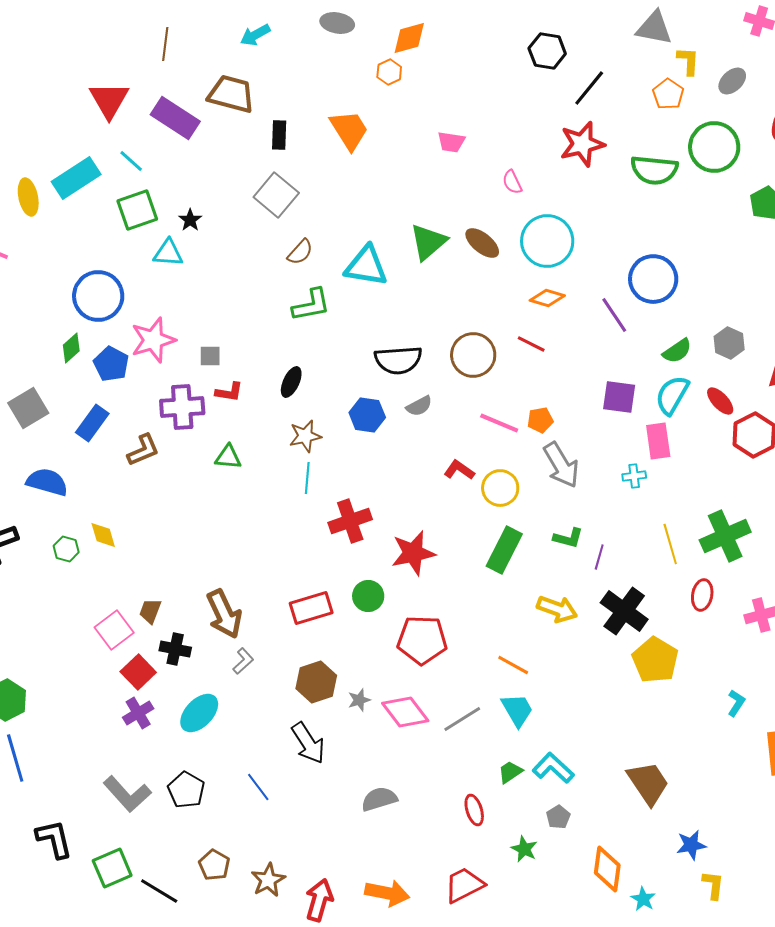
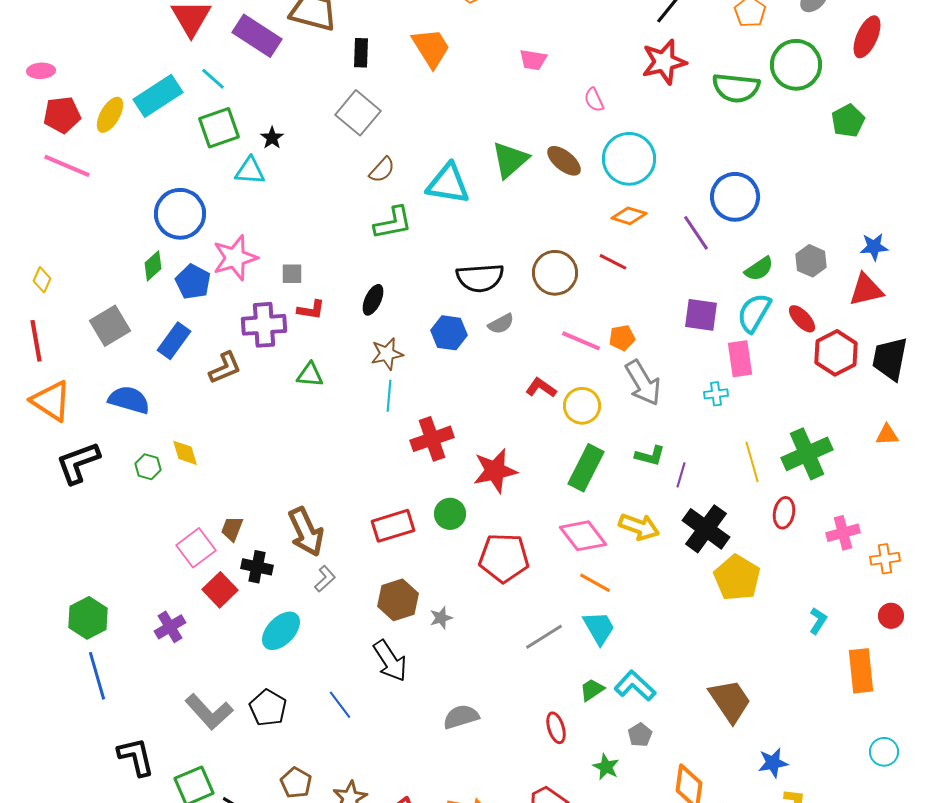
yellow ellipse: (28, 197) -> (110, 115), turned 42
pink diamond: (405, 712) -> (583, 536), moved
purple cross: (138, 713) -> (170, 627), moved

